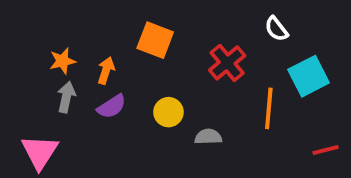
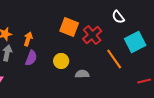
orange square: (155, 40) -> (69, 27), moved
purple semicircle: (112, 106) -> (31, 58), turned -35
orange line: (269, 108) -> (114, 59), turned -40

